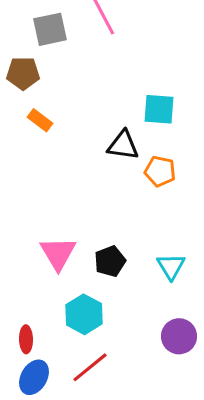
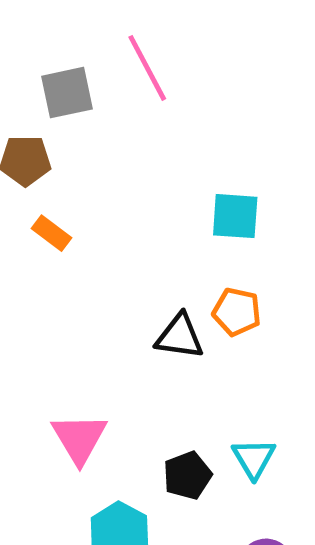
black triangle: (123, 145) -> (180, 336), moved
black pentagon: (110, 261) -> (187, 475), moved

